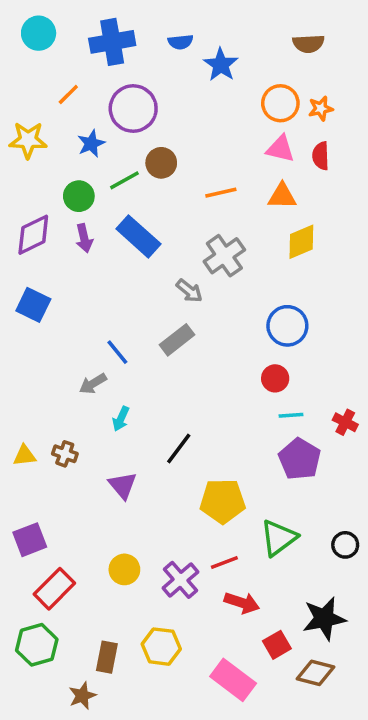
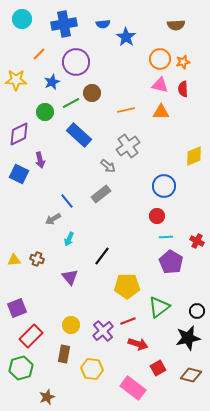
purple arrow: (84, 238) -> (40, 160), moved
yellow diamond: (301, 242) -> (194, 156), moved
black star: (324, 619) -> (188, 338), moved
brown rectangle: (107, 657) -> (64, 354), moved
brown diamond: (315, 673) -> (191, 375), moved

